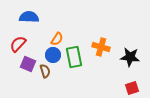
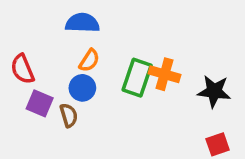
blue semicircle: (29, 17) -> (82, 23), moved
red semicircle: (18, 44) -> (23, 69), turned -66
green rectangle: (74, 57) -> (137, 78), moved, turned 30

